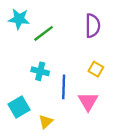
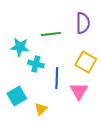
cyan star: (19, 19) -> (20, 47), moved
green line: (44, 33) -> (51, 34), moved, turned 30
yellow square: (96, 69) -> (86, 62), size x1.5

